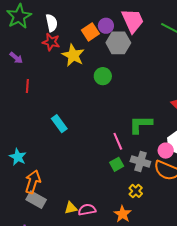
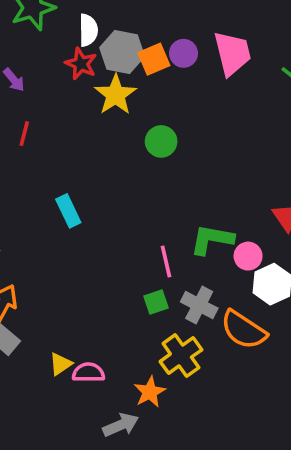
gray hexagon: (118, 43) -> (122, 52), moved
pink circle: (166, 151) -> (248, 256), moved
yellow cross: (136, 191) -> (181, 356), size x1.6
yellow triangle: (71, 208) -> (60, 364), turned -32

